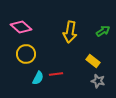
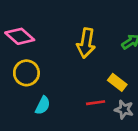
red line: (56, 74) -> (96, 103), moved

